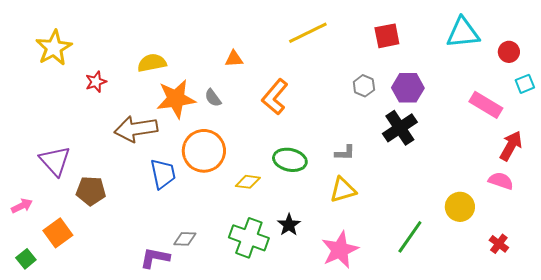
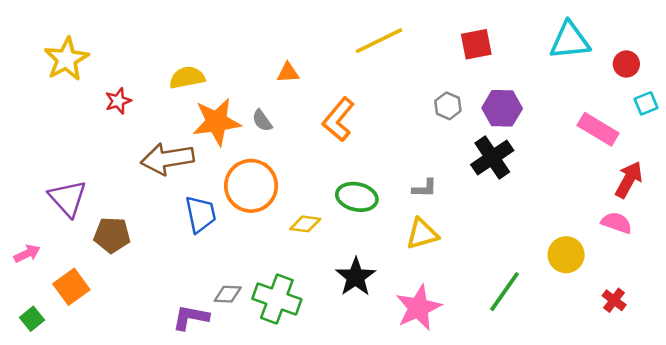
black star: (289, 225) -> (356, 277), size x1.4
green cross: (249, 238) -> (277, 299), moved

